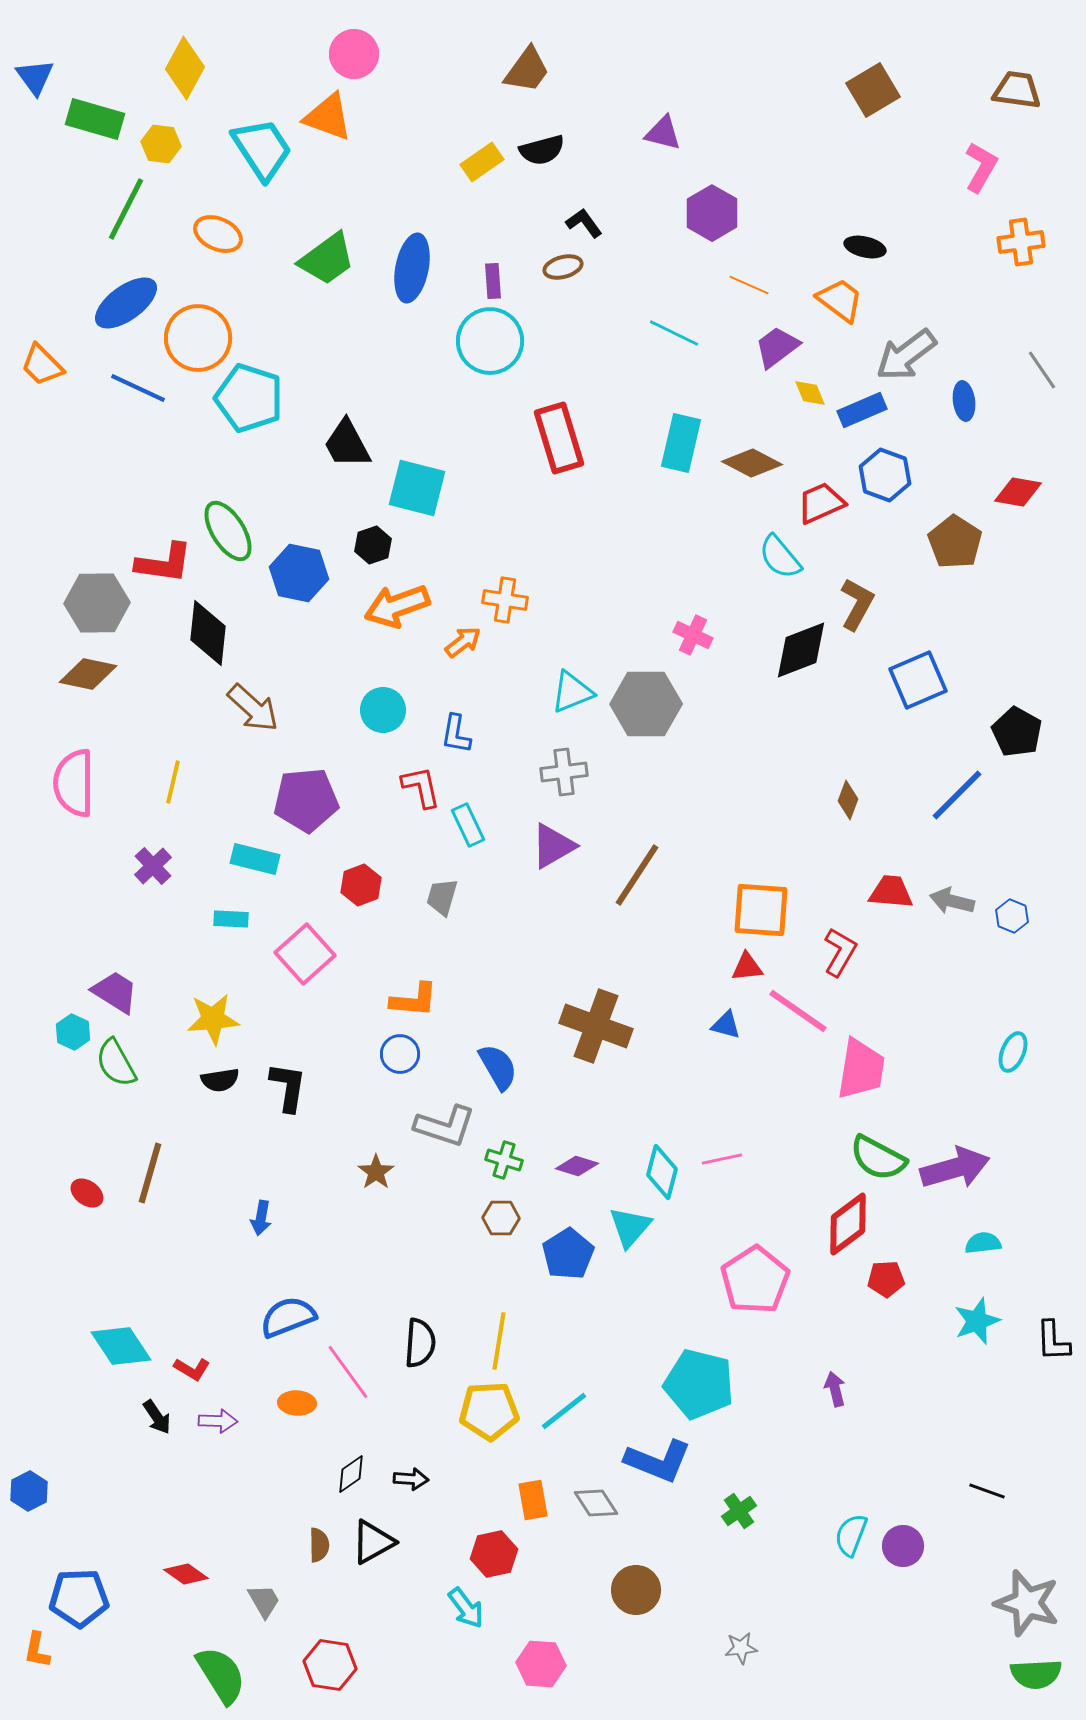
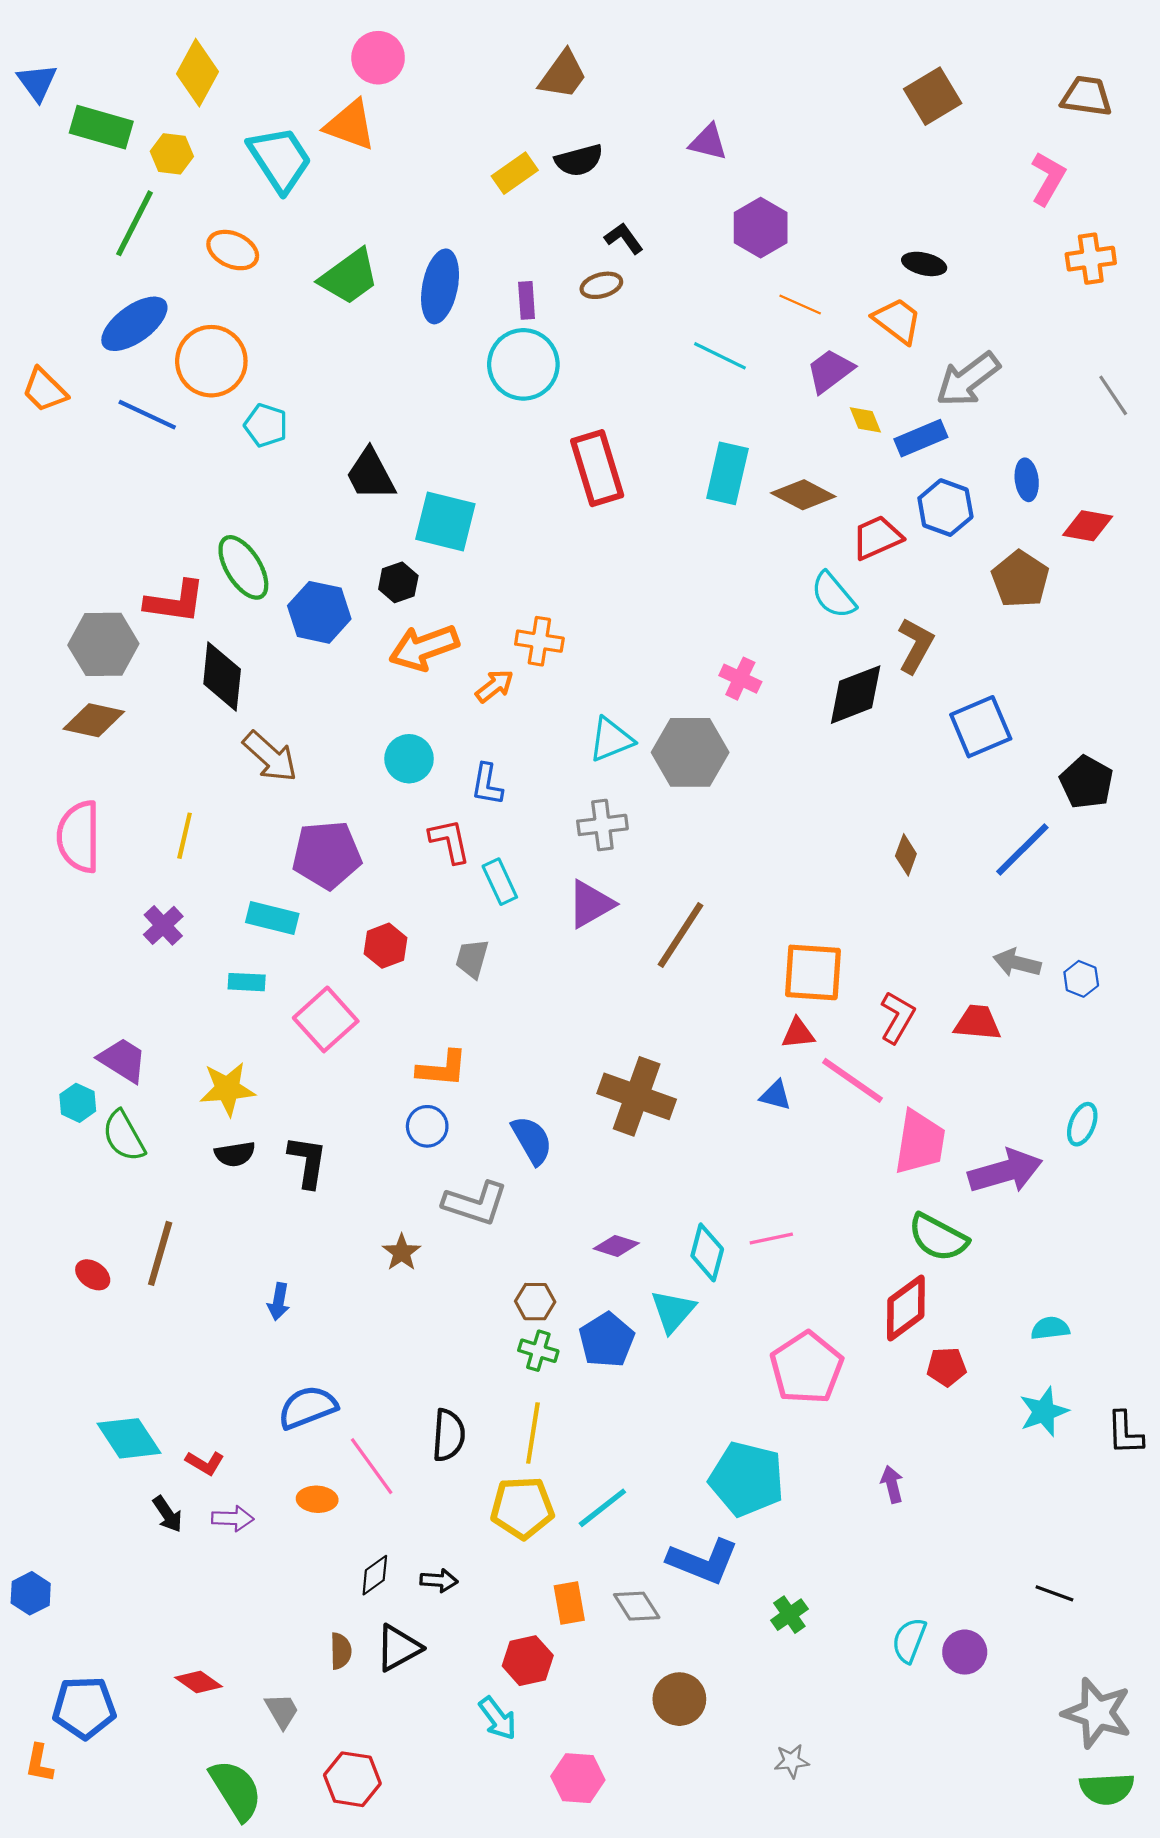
cyan pentagon: (249, 398) -> (266, 425), size x0.6
blue ellipse: (964, 401) -> (1027, 480), moved
red trapezoid: (891, 892) -> (978, 1023), moved
green cross: (504, 1160) -> (538, 1351), moved
purple arrow: (955, 1168) -> (1005, 1171), moved

